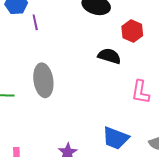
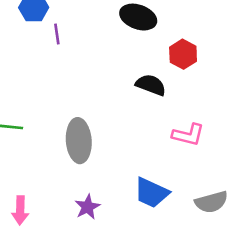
gray ellipse: (43, 80) -> (79, 141), moved
pink L-shape: (140, 92) -> (188, 135), turned -90

